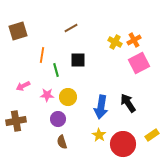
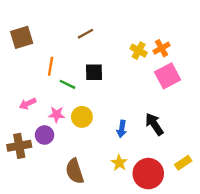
green line: (56, 70) -> (67, 84), turned -48
blue arrow: (101, 107) -> (122, 129), size x0.6
purple circle: (58, 119) -> (45, 135), moved
brown semicircle: (62, 142) -> (75, 171), size x1.5

